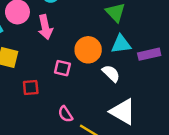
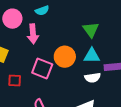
pink square: (62, 68) -> (42, 69), size x1.5
white semicircle: (111, 73) -> (93, 78), moved, turned 119

